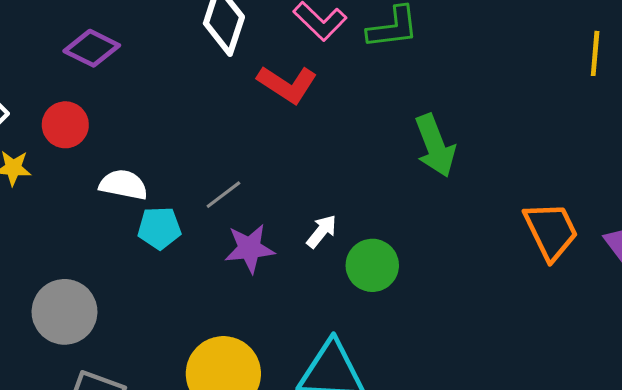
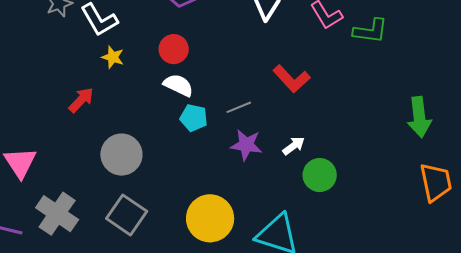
red L-shape: (287, 84) -> (292, 79), moved
red circle: (65, 125) -> (174, 49), moved
green arrow: (435, 146) -> (419, 117), moved

